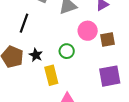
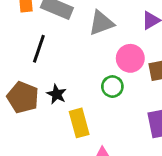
green circle: (67, 51) -> (112, 87), moved

